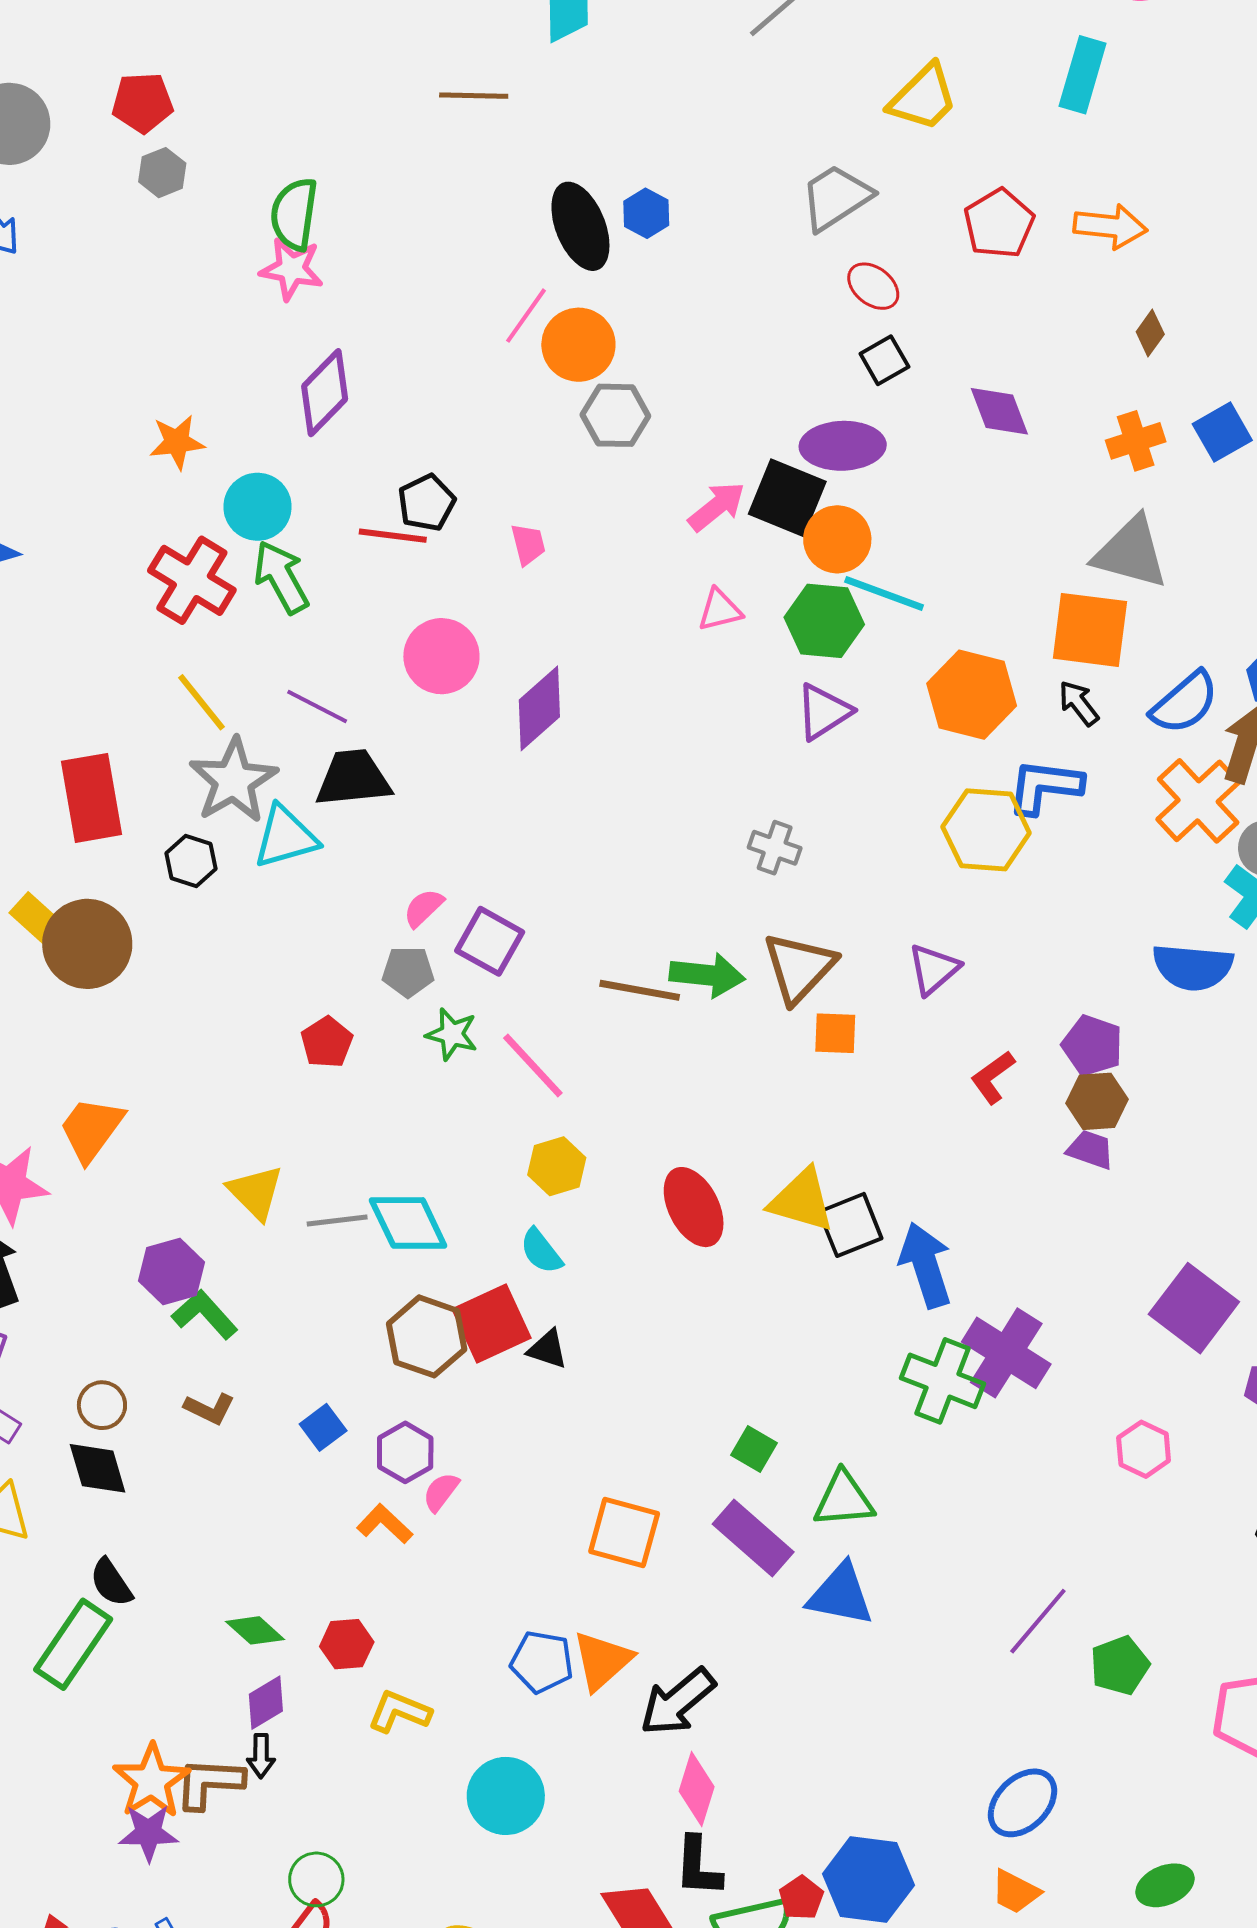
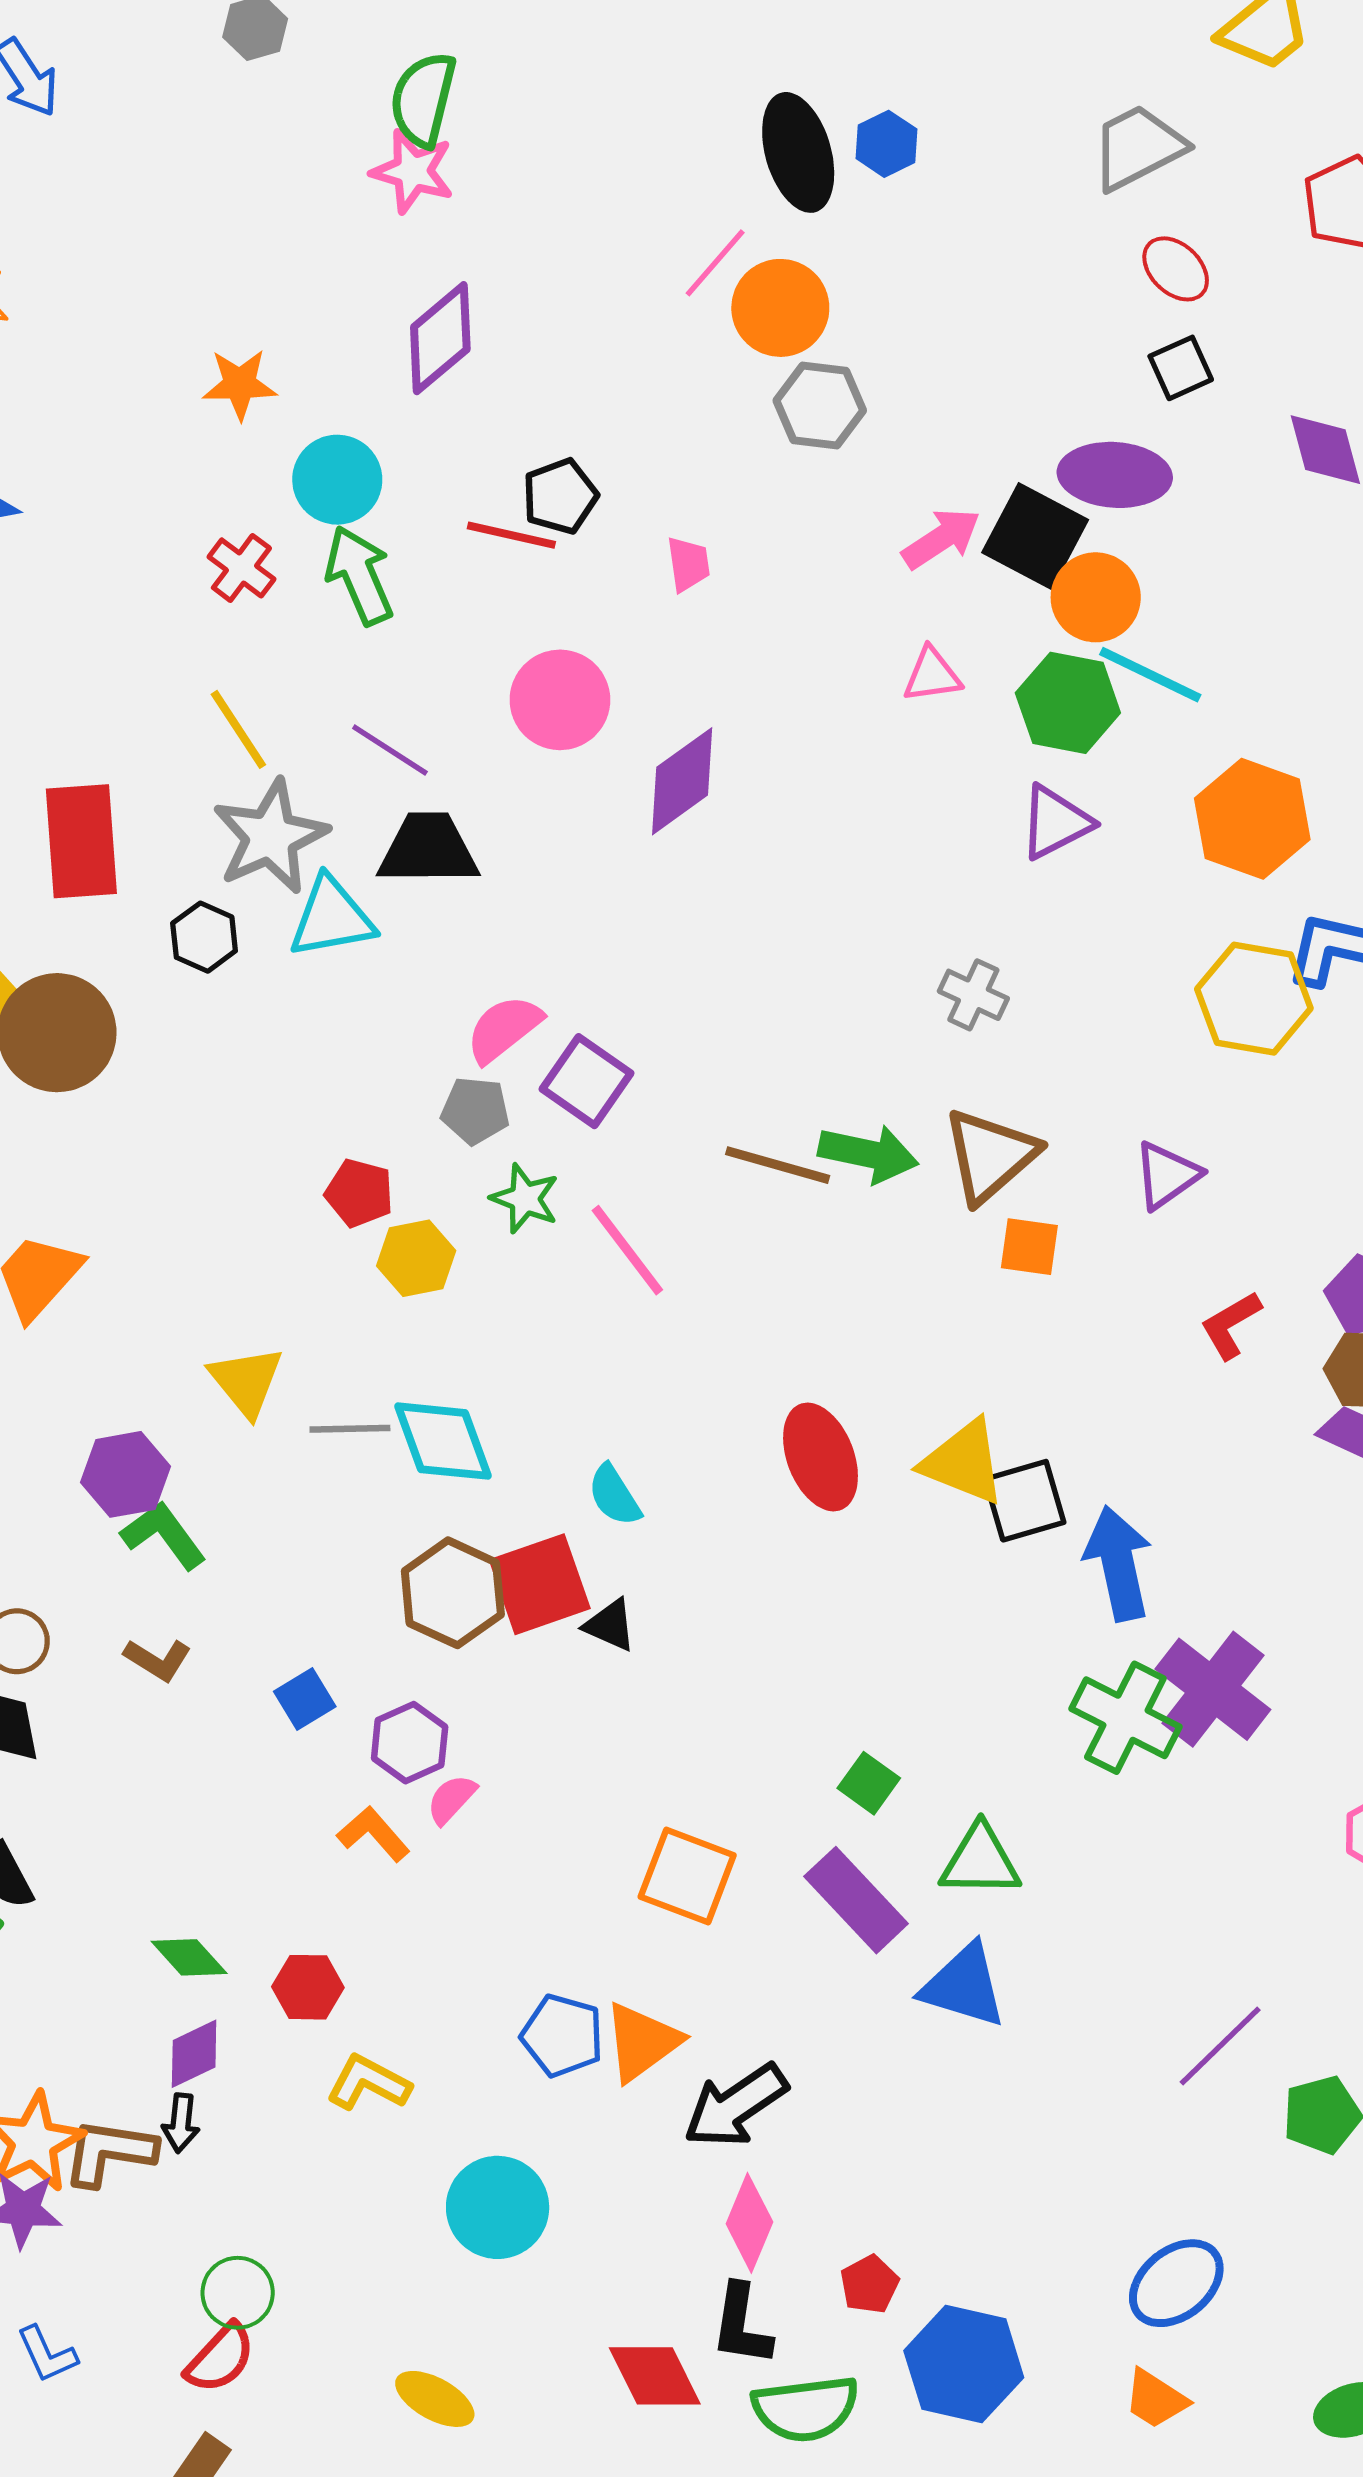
red cross: (192, 580) -> (241, 568), size x0.6
pink semicircle: (423, 908) -> (504, 1029), size x1.4
red pentagon: (327, 1042) -> (359, 1193), turned -30
yellow hexagon: (557, 1166) -> (416, 1258), moved
red pentagon: (801, 1898) -> (869, 2284), moved

